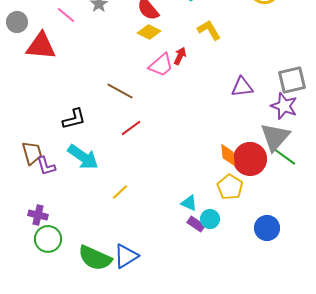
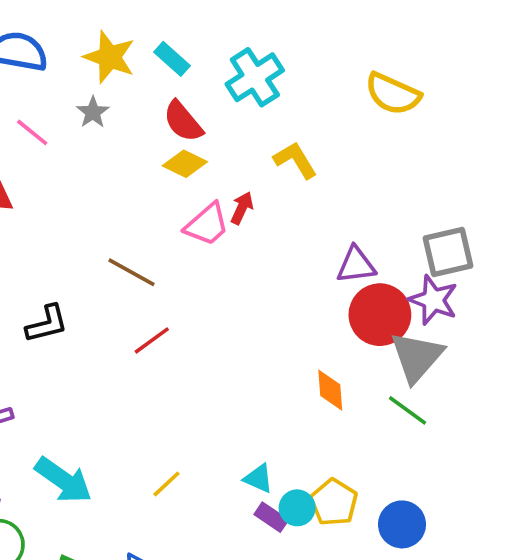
cyan arrow: (83, 157) -> (63, 480), moved
green line: (285, 157) -> (408, 410), moved
red circle: (250, 159) -> (380, 315), moved
yellow pentagon: (230, 187) -> (334, 502), moved
yellow line: (120, 192) -> (166, 484), moved

